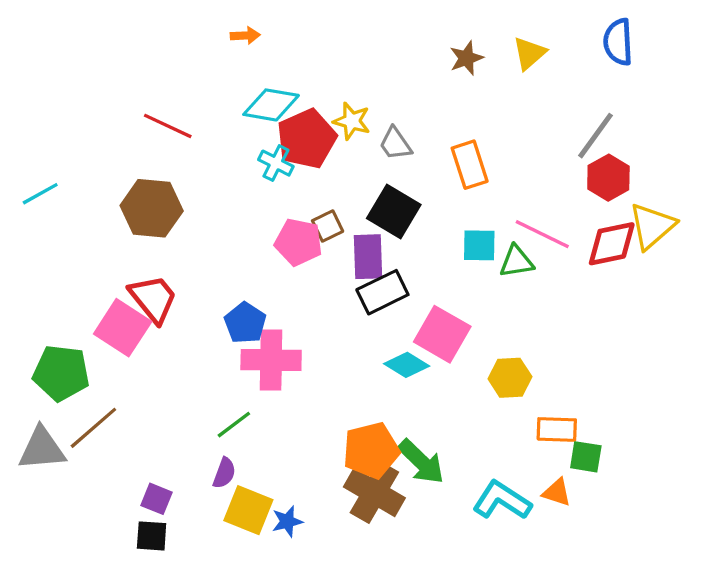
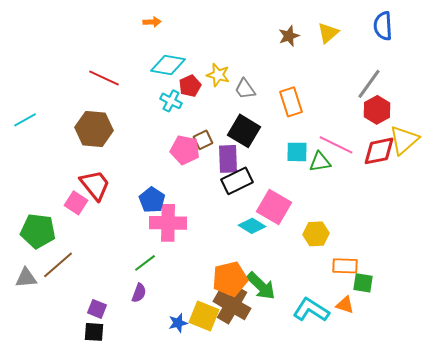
red pentagon: (307, 139) -> (190, 86), size x0.6
pink square: (123, 328) -> (76, 203), size x0.7
gray triangle: (42, 449) -> (26, 278), size x0.7
yellow square: (248, 510) -> (204, 316), moved

